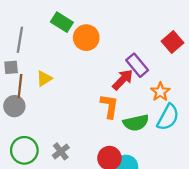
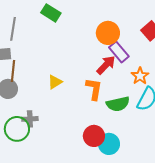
orange circle: (86, 38) -> (108, 33), moved
yellow triangle: (44, 78) -> (55, 82), moved
gray cross: (61, 151) -> (30, 119), moved, turned 35

